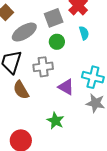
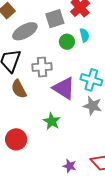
green circle: (57, 42) -> (67, 42), moved
purple triangle: (66, 87) -> (64, 88), size x1.4

